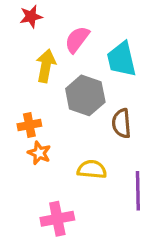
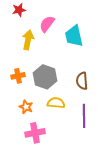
gray hexagon: (85, 95) -> (45, 77), moved
brown semicircle: (121, 123) -> (82, 81), moved
orange star: (39, 153) -> (26, 107), moved

